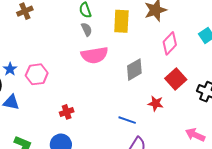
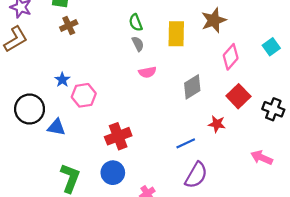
pink semicircle: (94, 55) -> (147, 72), size x0.6
blue star: (10, 69) -> (62, 80), moved
red cross: (67, 112) -> (118, 136), size x1.6
blue line: (127, 120) -> (186, 143), turned -42

